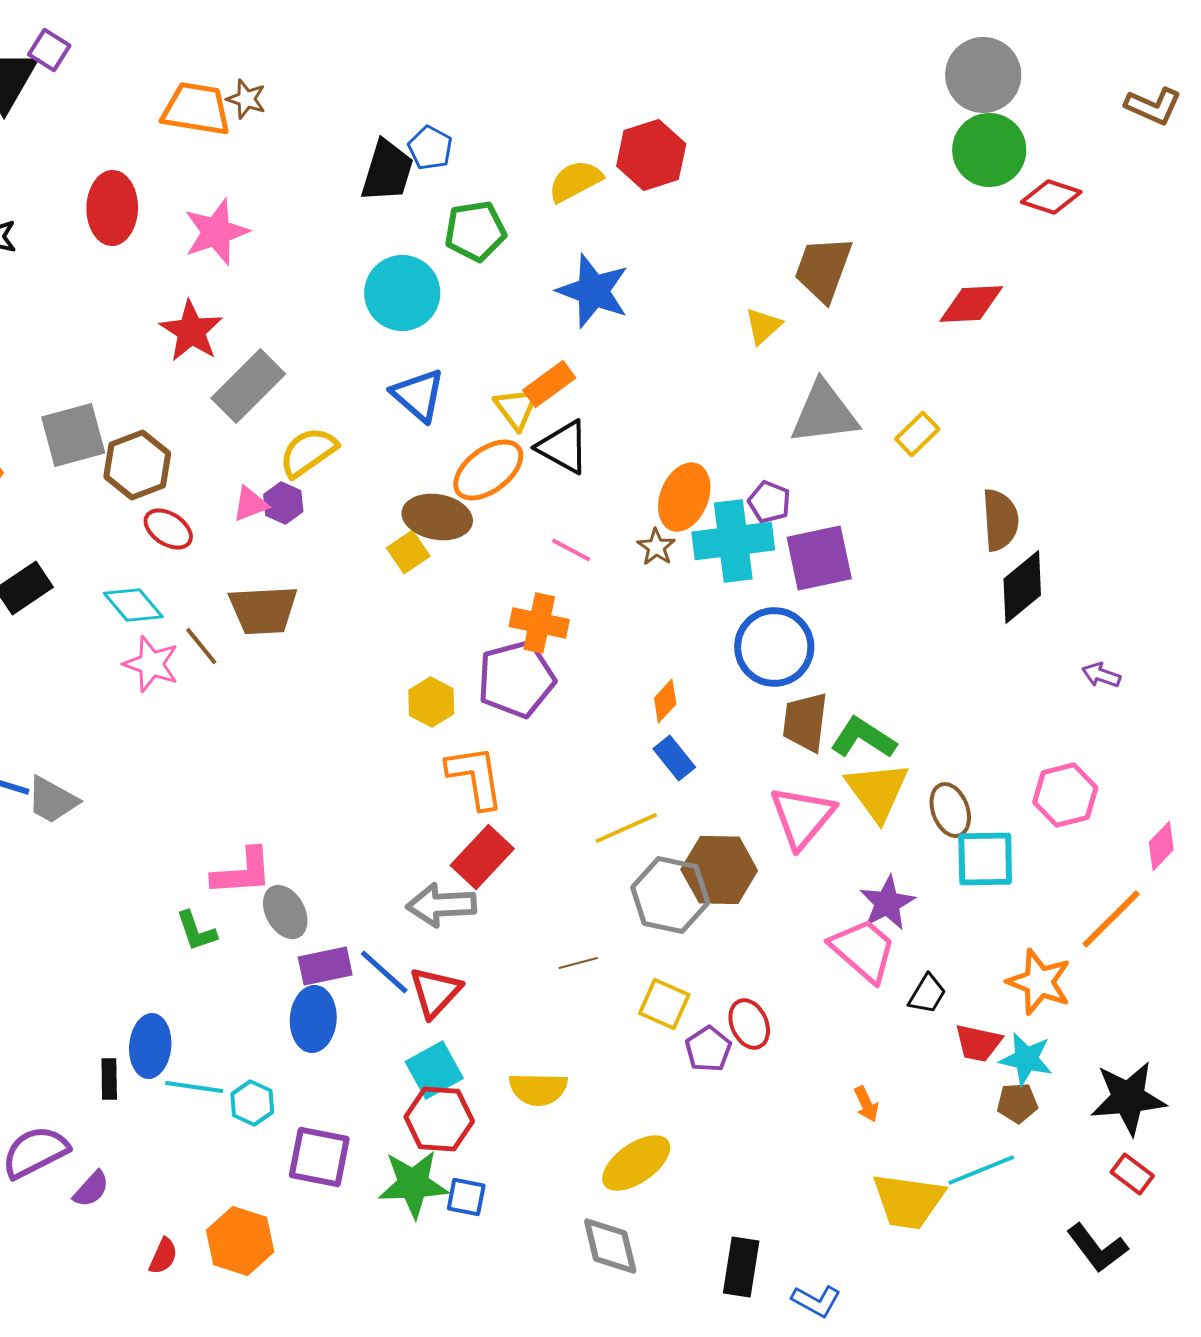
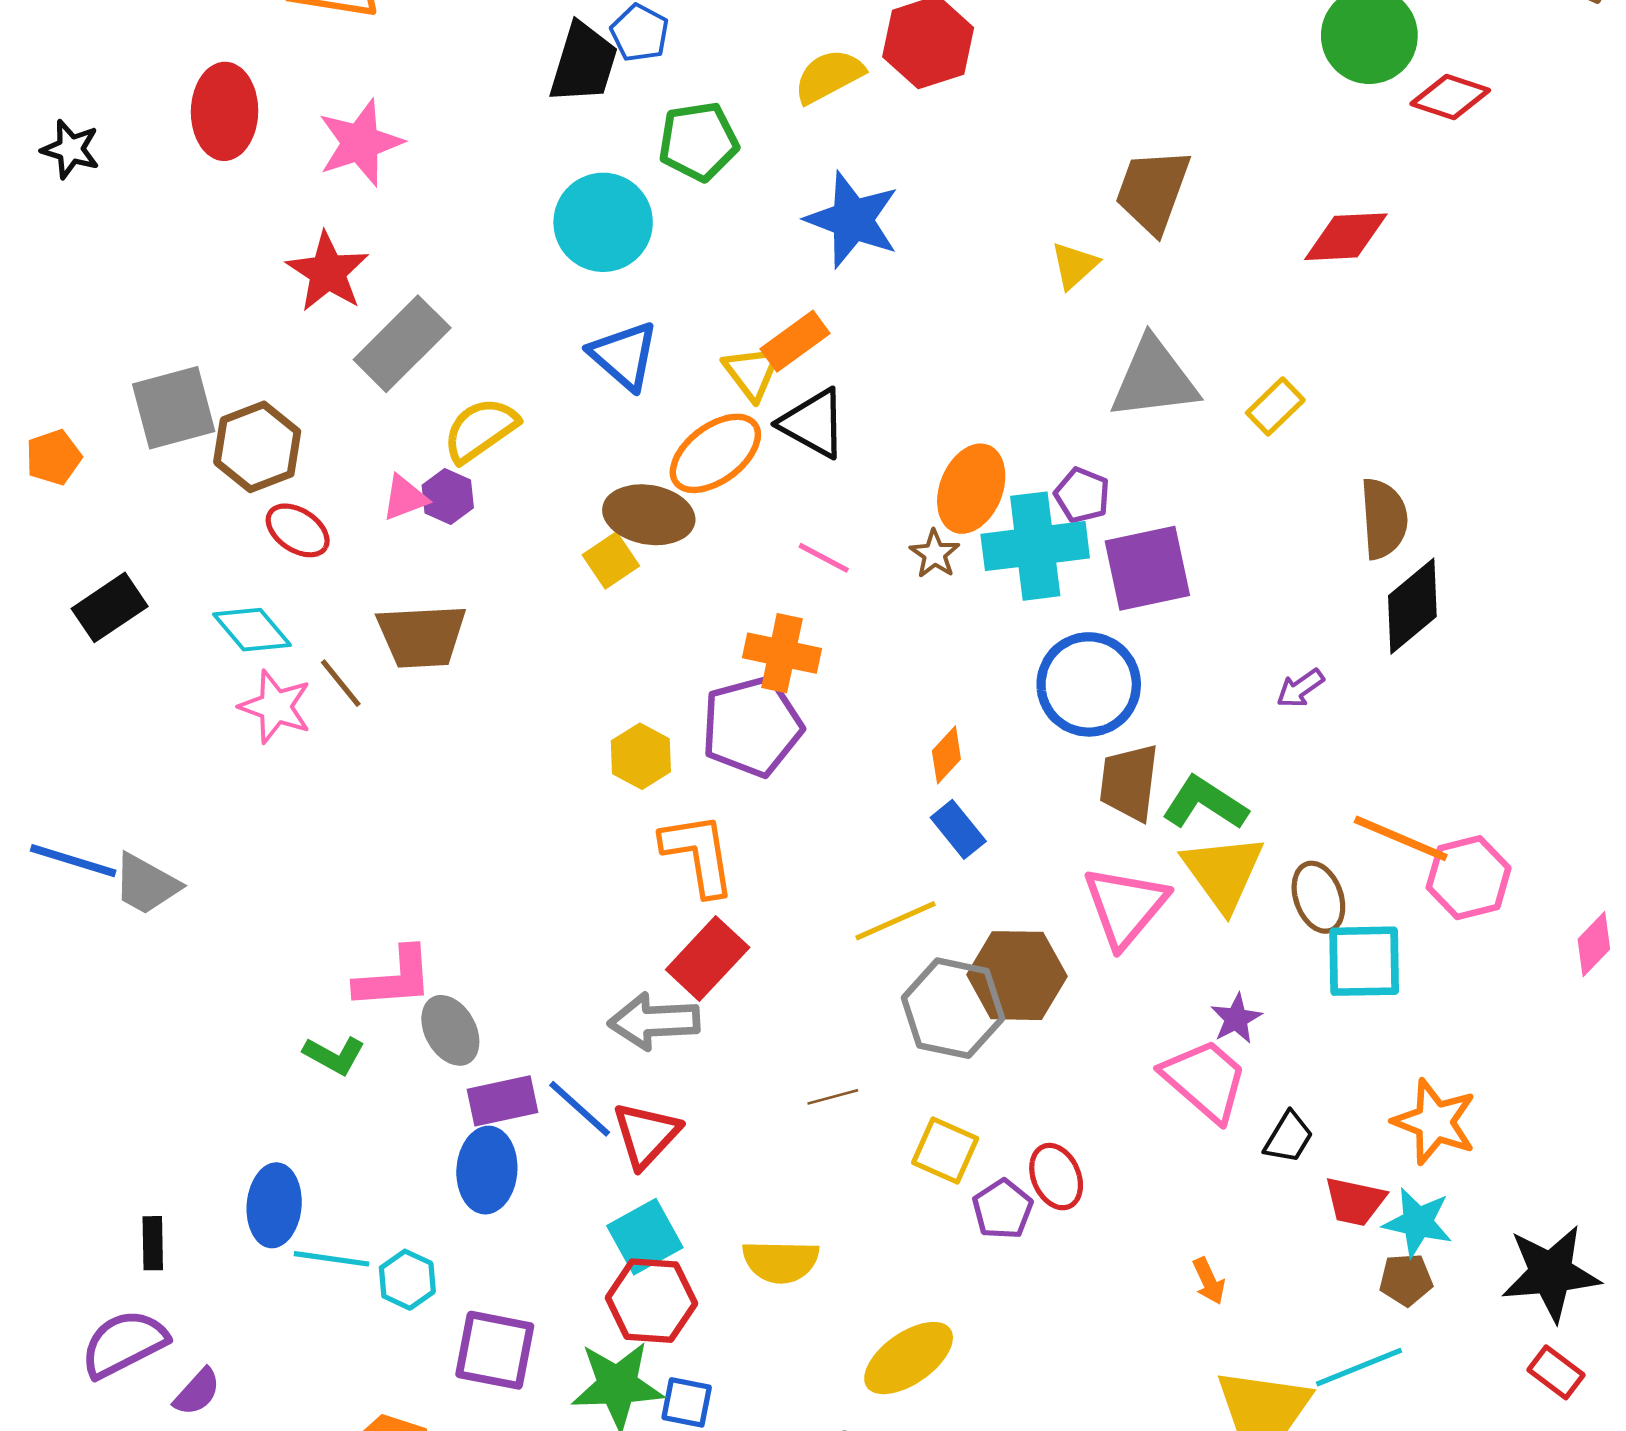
purple arrow: (1101, 675) -> (1300, 688), moved, turned -54
purple star: (887, 903) -> (1236, 1019), size x0.7
orange line: (1111, 919) -> (1401, 838), moved, turned 68
green L-shape: (196, 931) -> (334, 1055), turned -42
black rectangle: (109, 1079) -> (153, 1243), moved

